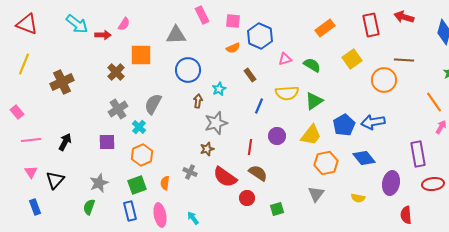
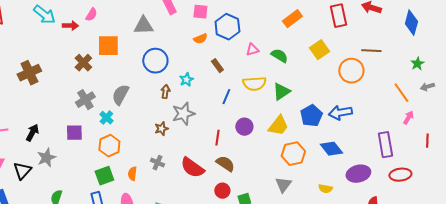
brown star: (207, 149) -> (161, 129), moved
gray star: (99, 183) -> (46, 158), moved
purple ellipse: (391, 183) -> (358, 174), turned 65
red circle: (247, 198) -> (222, 191), moved

